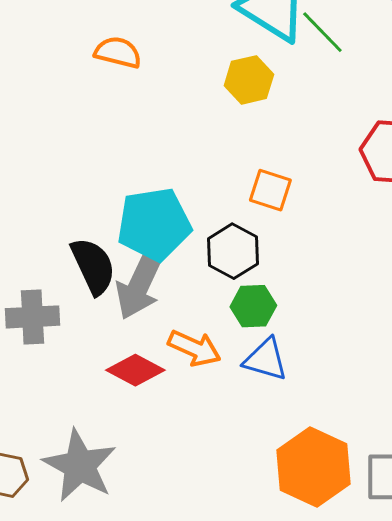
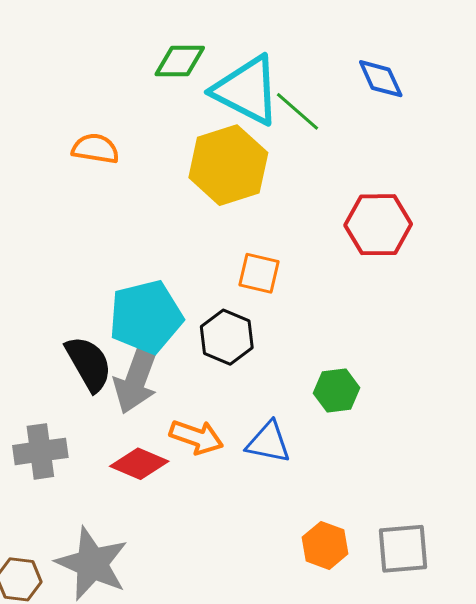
yellow hexagon: (249, 80) -> (228, 165), size x1.6
green hexagon: (253, 306) -> (337, 391), moved
gray cross: (32, 317) -> (40, 451), moved
orange hexagon: (313, 467) -> (325, 545), size x0.6

